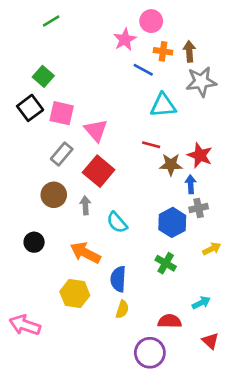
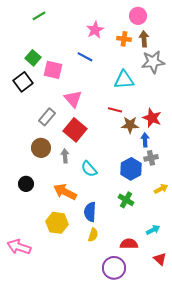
pink circle: (151, 21) -> (138, 16), moved
blue line: (143, 70) -> (85, 57), moved
pink square: (62, 113) -> (53, 70), moved

